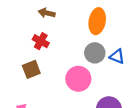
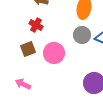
pink circle: (78, 79) -> (54, 53), moved

